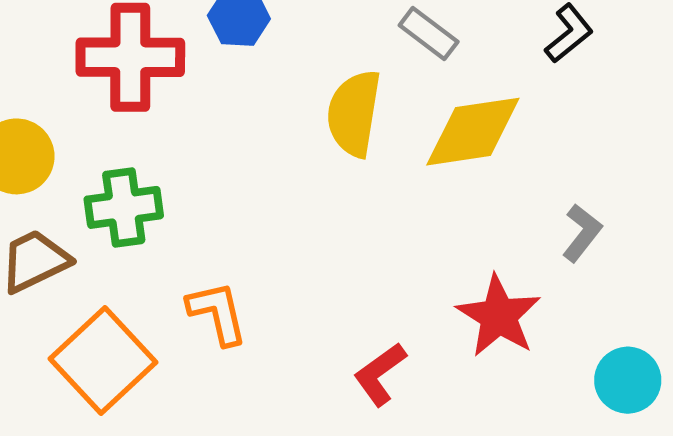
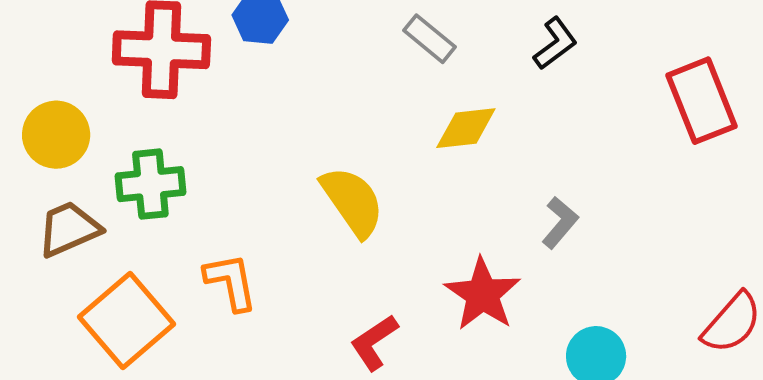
yellow semicircle: (354, 113) -> (353, 202), moved, turned 134
yellow diamond: (473, 132) -> (466, 128), size x0.7

